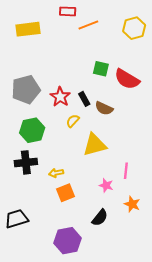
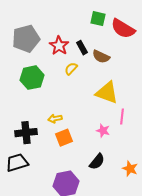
yellow triangle: (95, 145) -> (107, 93), moved, turned 35
black cross: (26, 162) -> (26, 133), moved
orange star: (132, 204) -> (130, 169), moved

